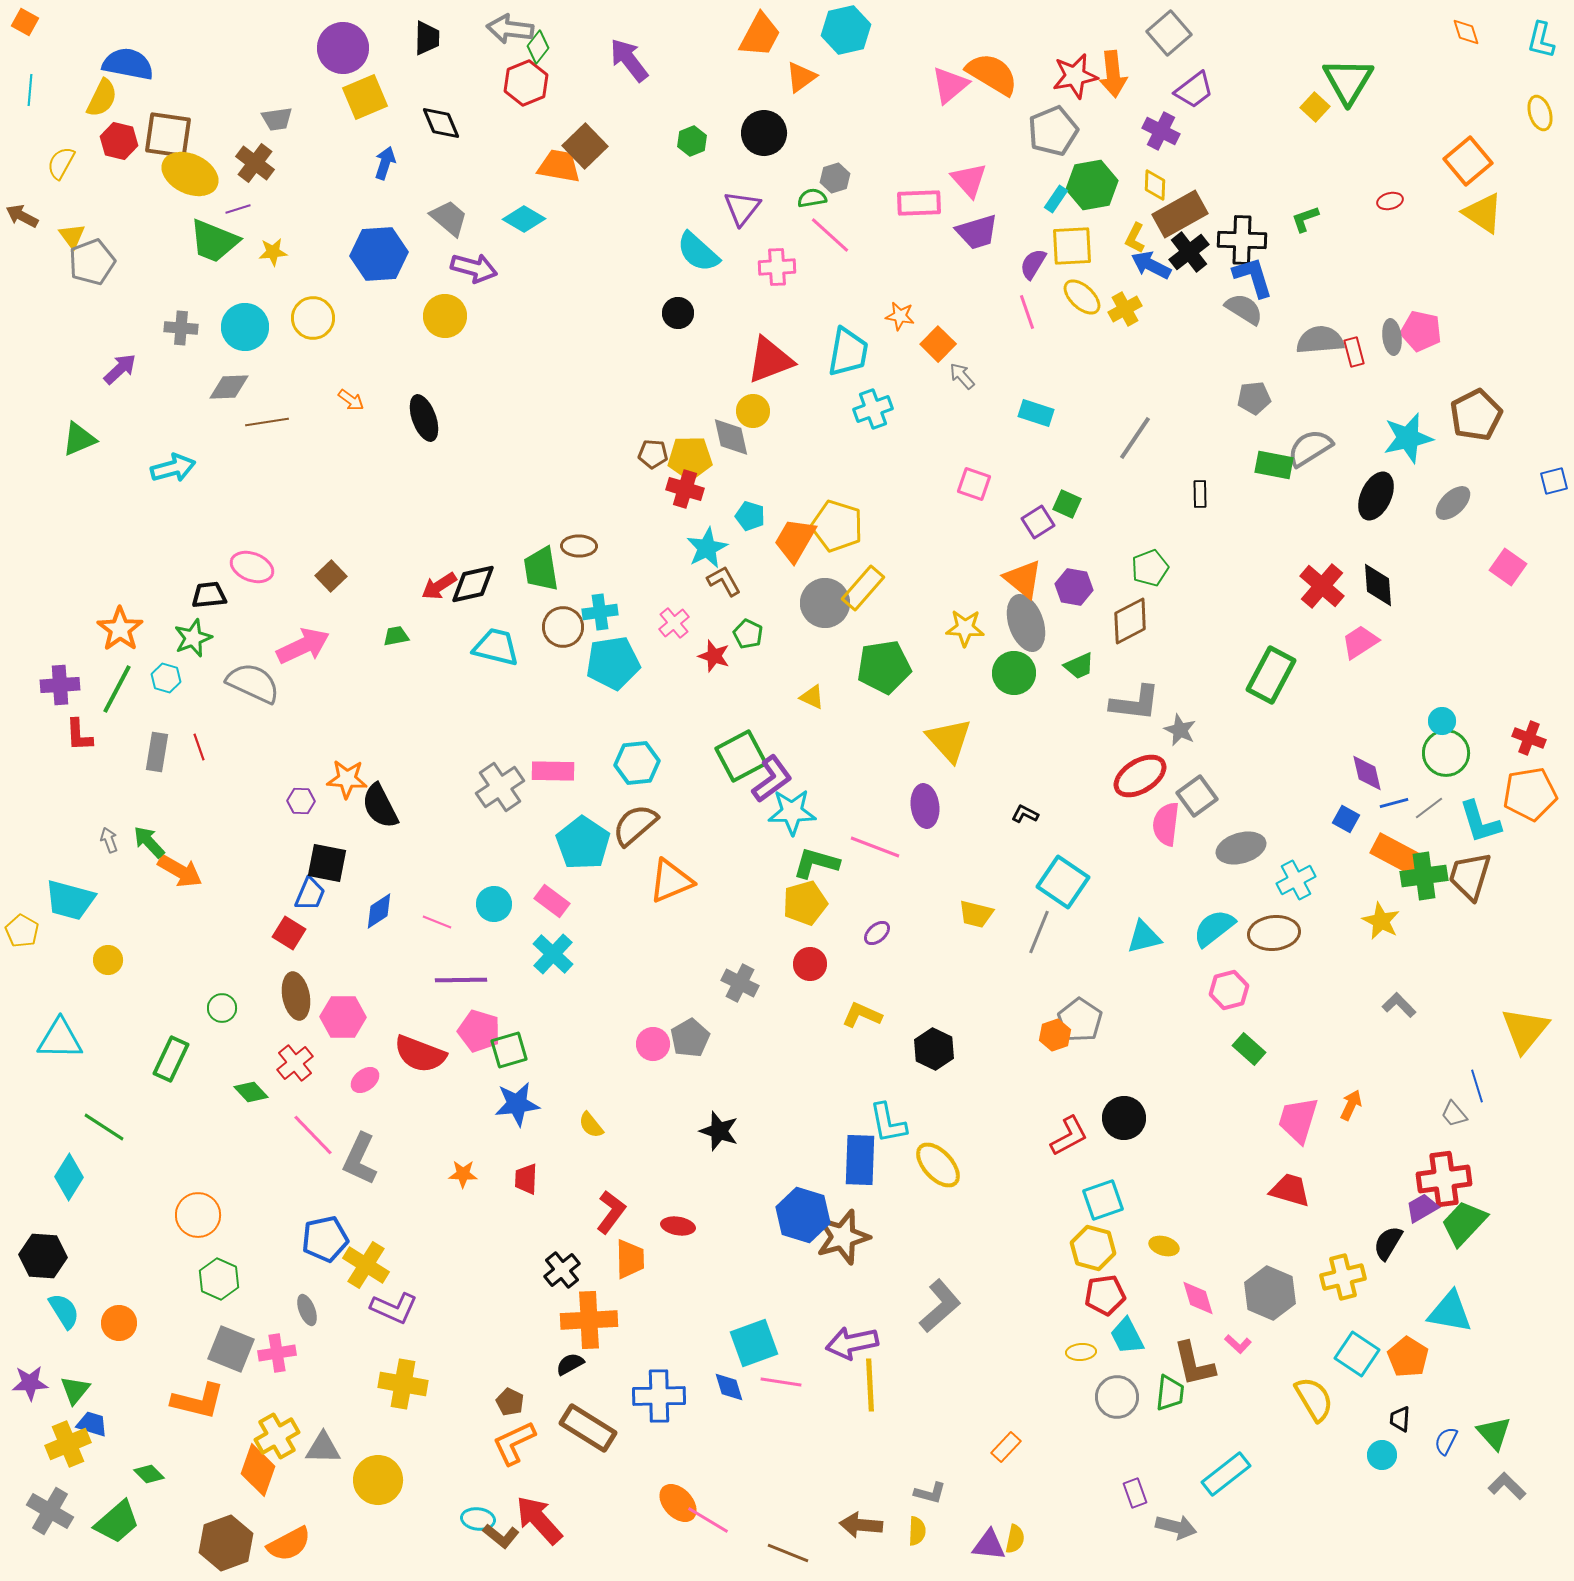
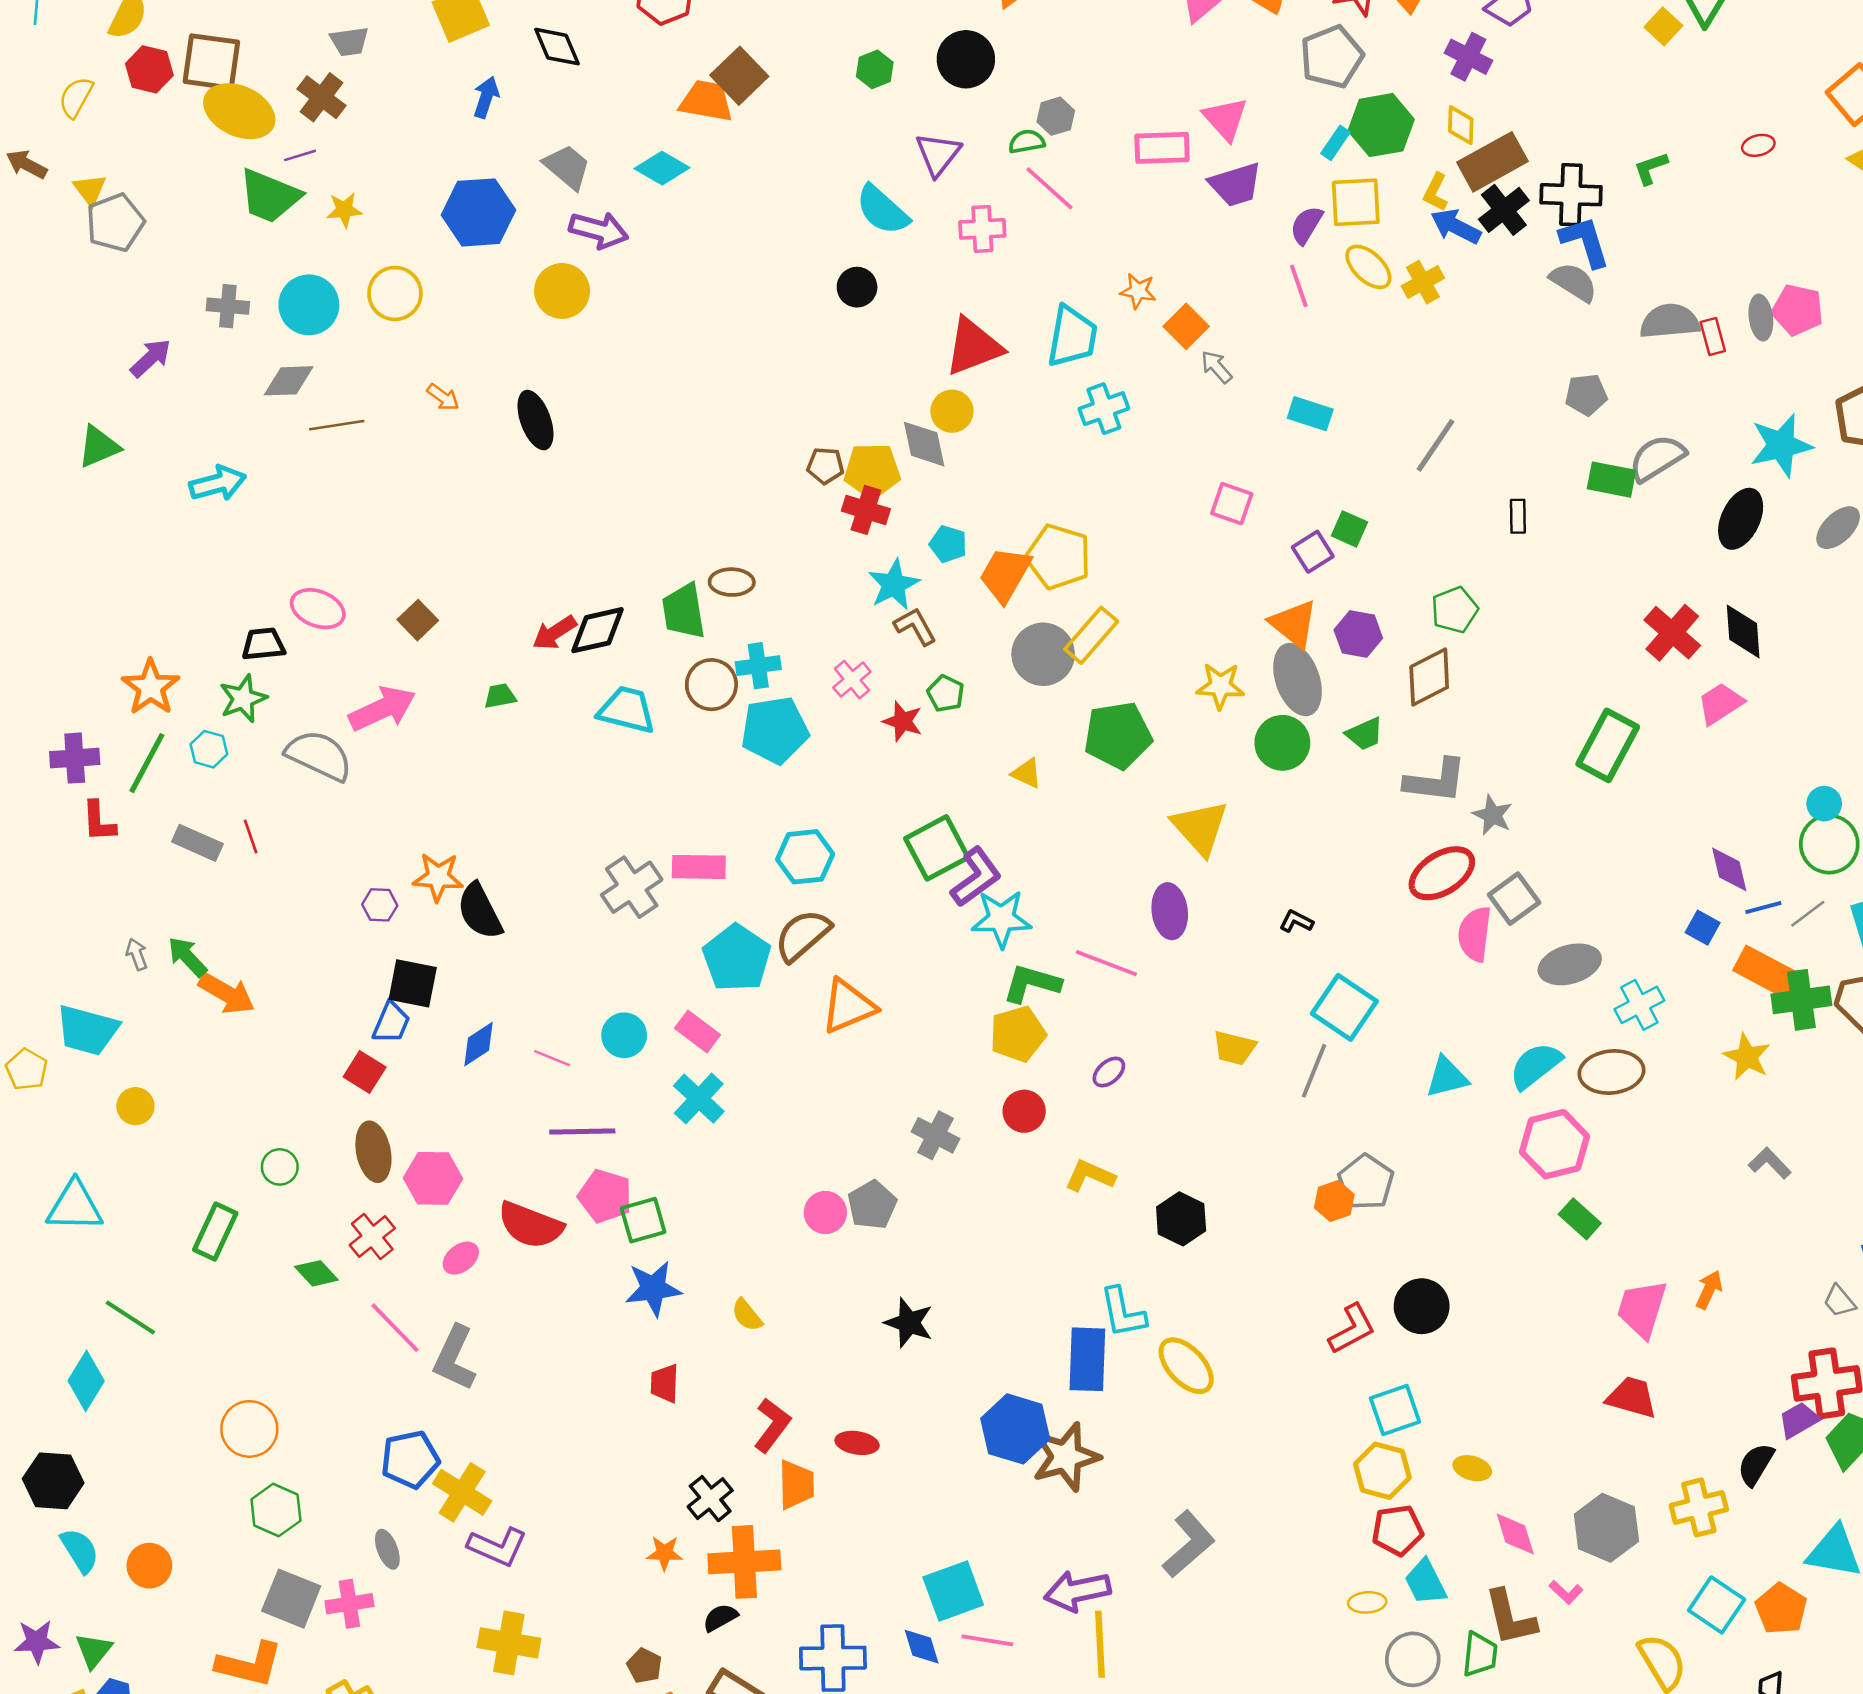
gray rectangle: (157, 752) -> (197, 843), turned -75
pink hexagon: (1229, 990) -> (1555, 1144), size x1.4
orange star: (463, 1174) -> (665, 1553), moved

